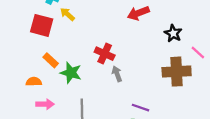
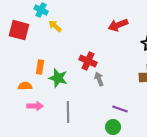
red square: (42, 25) -> (19, 30), moved
orange rectangle: (51, 60) -> (40, 67), turned 56

